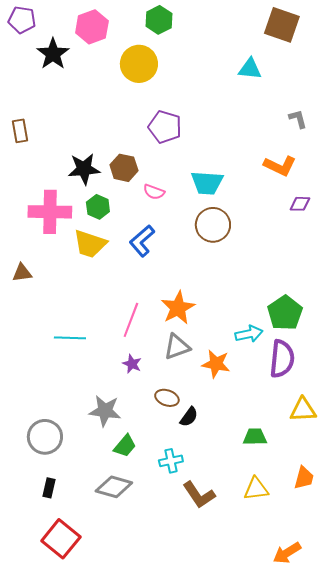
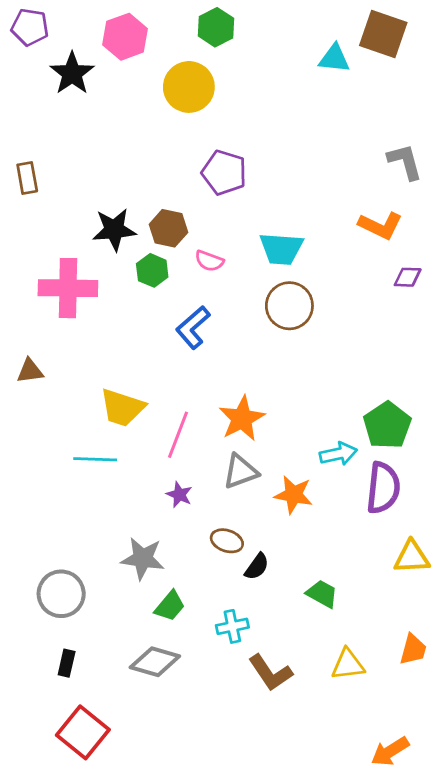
cyan triangle: (250, 69) -> (334, 58), moved
gray L-shape: (298, 119) -> (405, 162), size x1.4
green hexagon: (98, 207) -> (152, 270), moved
yellow trapezoid: (90, 244) -> (122, 408), moved
green trapezoid: (255, 437) -> (322, 594), moved, turned 30

